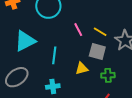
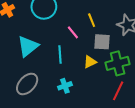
pink line: (78, 30) -> (73, 32), moved
yellow line: (100, 32) -> (92, 20), moved, turned 48
green cross: (108, 75) -> (118, 63), size x1.6

